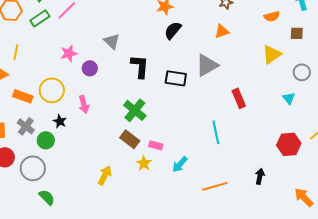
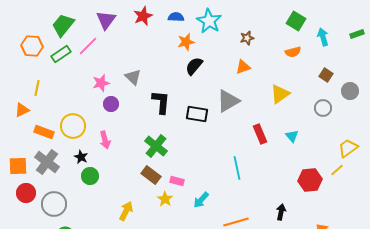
brown square: (297, 33) -> (326, 75), moved, turned 32
pink star: (69, 53) -> (101, 83), moved
yellow triangle: (272, 54) -> (280, 94), moved
cyan triangle: (289, 98) -> (292, 136), moved
gray cross: (26, 126) -> (47, 162), size x1.4
green circle: (46, 140) -> (90, 176), moved

